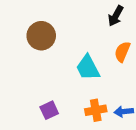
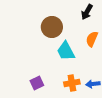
brown circle: (41, 36) -> (52, 27), moved

